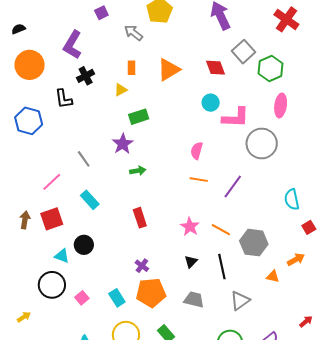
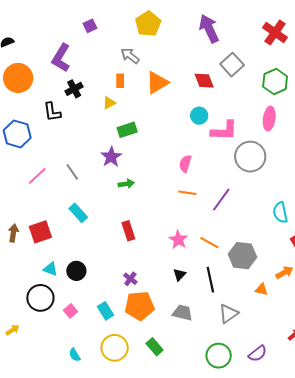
gray arrow: (133, 33) -> (130, 56), moved
green hexagon: (271, 68) -> (275, 82), moved
pink line: (52, 182) -> (37, 176), moved
black circle: (84, 245) -> (76, 271), moved

